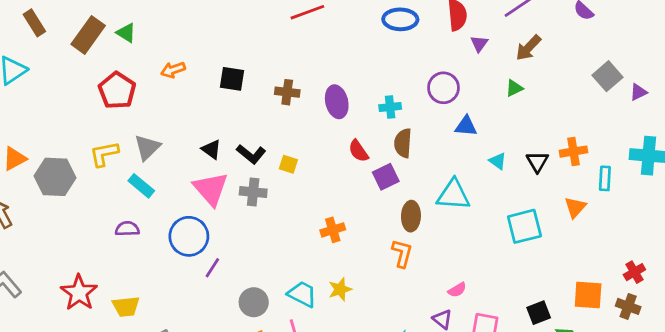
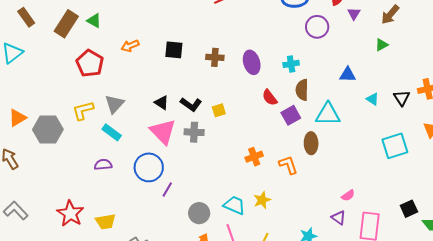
purple circle: (443, 88) -> (317, 27), moved
yellow square: (288, 164) -> (219, 110), turned -32
cyan triangle: (453, 195) -> (328, 114), moved
orange L-shape: (402, 253) -> (288, 165), moved, turned -30

